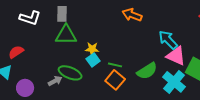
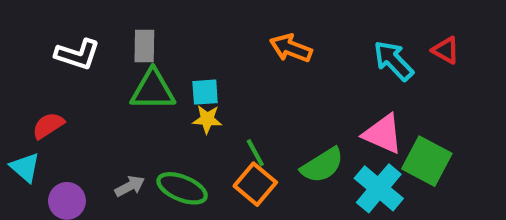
cyan arrow: (168, 40) -> (393, 61), moved
cyan square: (93, 60) -> (205, 92), moved, turned 32
green line: (115, 65) -> (255, 153), turned 48
green ellipse: (70, 73) -> (182, 188), moved

